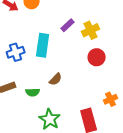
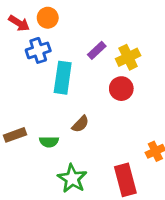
blue cross: (16, 52) -> (38, 50), moved
red circle: (97, 57) -> (121, 89), moved

